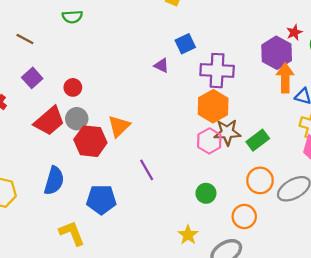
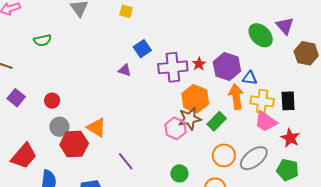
red star: (294, 32) -> (199, 64), moved
purple hexagon: (277, 53) -> (227, 67), moved
orange arrow: (285, 78) -> (236, 97), moved
orange hexagon: (213, 106) -> (195, 99), moved
red trapezoid: (49, 121) -> (24, 156), moved
orange triangle: (119, 126) -> (96, 128), turned -35

